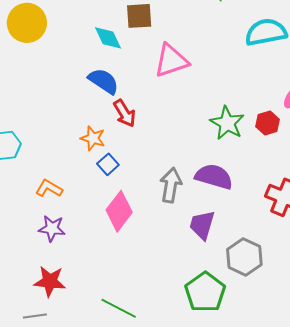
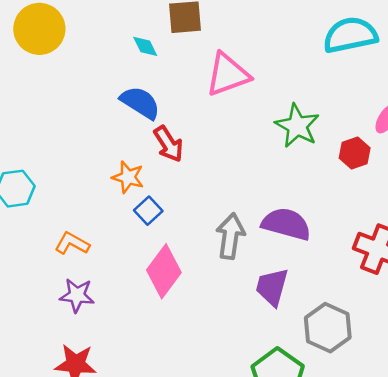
cyan diamond: (108, 38) -> (145, 46), size x0.7
green star: (227, 123) -> (297, 126), moved

